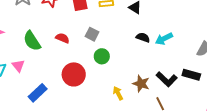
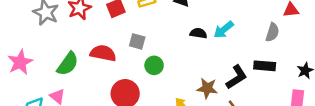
red semicircle: (62, 38) -> (103, 53), size x1.5
green semicircle: (32, 41) -> (68, 64), turned -100
black L-shape: (167, 79) -> (237, 77), turned -65

